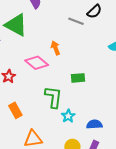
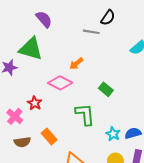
orange arrow: (56, 48) -> (76, 64), turned -96
green rectangle: (78, 78) -> (106, 89), turned 56
cyan star: (68, 116) -> (113, 134), moved

